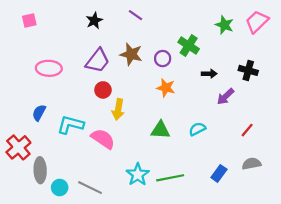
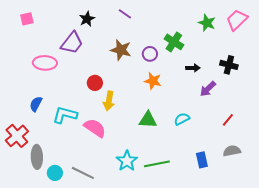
purple trapezoid: (98, 61) -> (72, 43), moved
blue rectangle: (219, 173) -> (202, 160), turned -49

